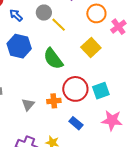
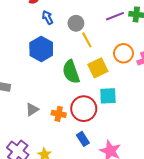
orange circle: (96, 13) -> (123, 53), moved
yellow square: (91, 48) -> (98, 68), moved
cyan square: (101, 91) -> (108, 96), moved
blue rectangle: (76, 123) -> (83, 139), moved

